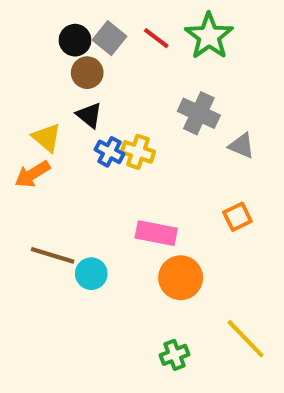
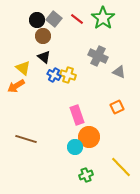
pink rectangle: (156, 233) -> (77, 115), turned 60
brown line: (53, 255) -> (26, 139), moved
cyan circle: (91, 274) -> (75, 147), moved

